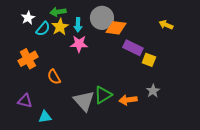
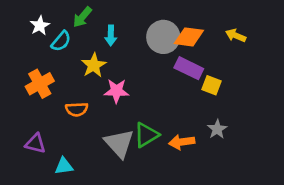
green arrow: (58, 12) -> (82, 17), turned -42
gray circle: (102, 18) -> (163, 37), moved
yellow star: (60, 27) -> (94, 65), moved
orange diamond: (116, 28) -> (189, 37), moved
pink star: (79, 44) -> (116, 91), moved
orange semicircle: (54, 77) -> (77, 109), turned -63

